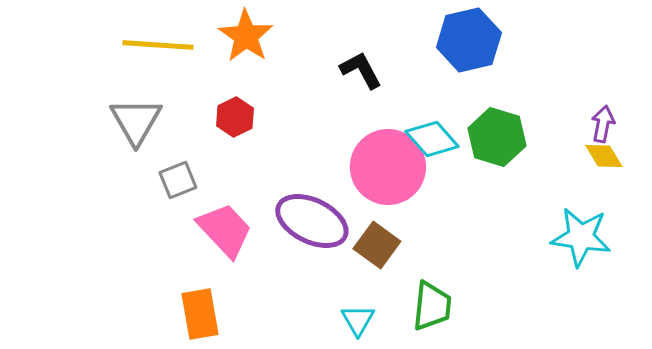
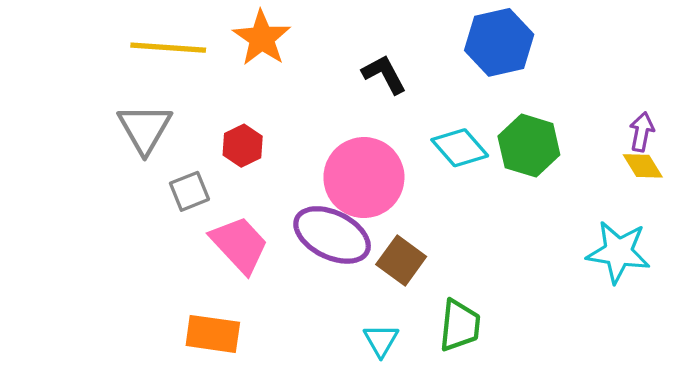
red hexagon: (235, 117) -> (243, 146), moved
pink circle: (388, 167) -> (364, 178), moved
orange rectangle: (200, 314) -> (213, 334), turned -72

